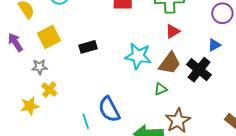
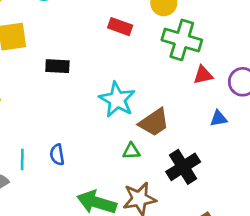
red triangle: (173, 31) -> (203, 75), moved
black cross: (199, 70) -> (183, 167), moved
blue semicircle: (109, 109) -> (57, 155), size x0.6

